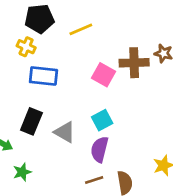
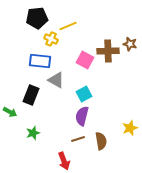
yellow cross: (26, 47) -> (51, 39), moved
gray triangle: (65, 132) -> (56, 80), moved
green star: (22, 172) -> (33, 133), moved

